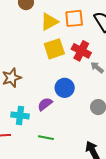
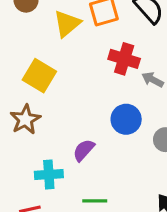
yellow square: (54, 49) -> (39, 76), moved, turned -30
blue circle: (65, 88) -> (126, 119), moved

